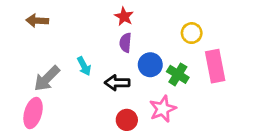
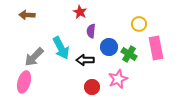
red star: (124, 16) -> (80, 12), moved
cyan arrow: (84, 66) -> (61, 48), size x1.6

